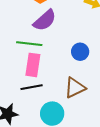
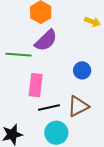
green line: (29, 44) -> (18, 55), moved
black line: (32, 87) -> (49, 108), moved

